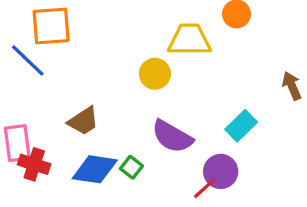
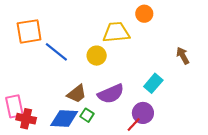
blue line: (28, 60) -> (56, 52), moved
brown trapezoid: (83, 121) -> (77, 94), moved
purple semicircle: (172, 137) -> (111, 94), turned -48

